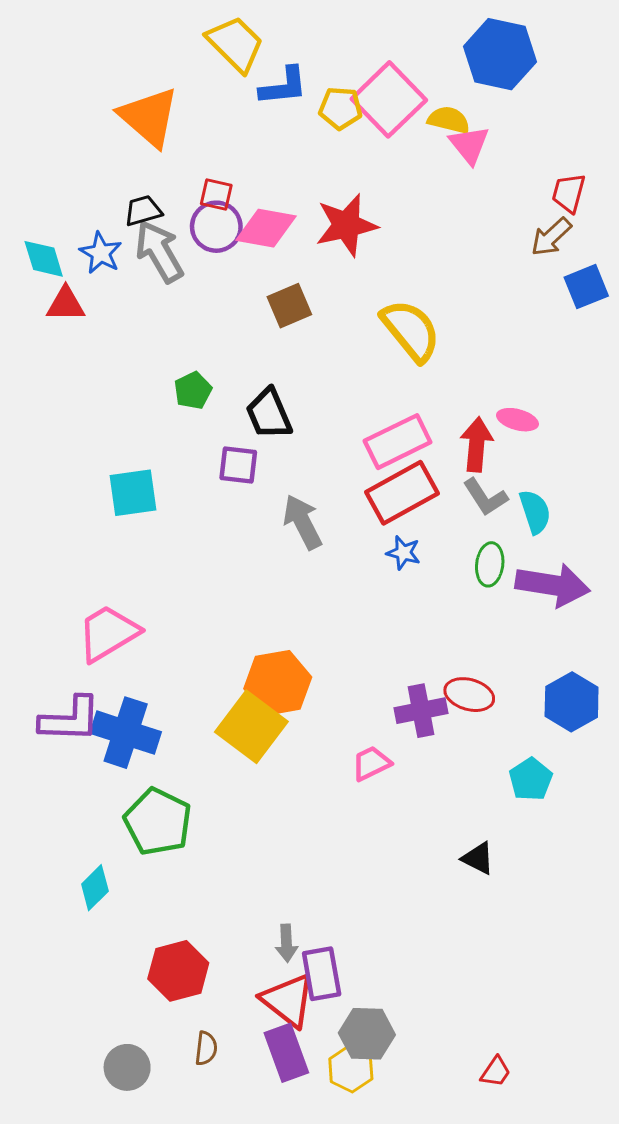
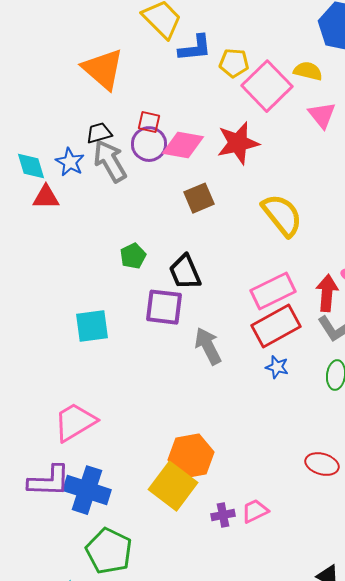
pink square: (389, 99) -> (267, 86), moved
pink triangle: (469, 145) -> (322, 115), moved
purple square: (238, 465) -> (164, 307), size x1.4
purple cross: (421, 711) -> (223, 515), moved, size x0.7

